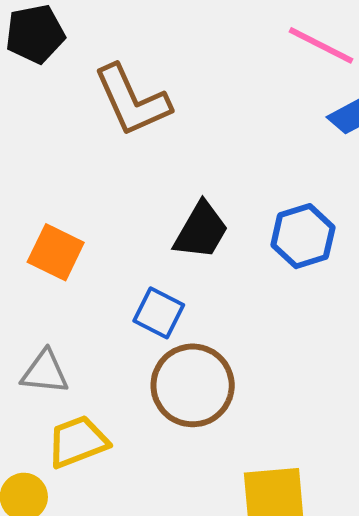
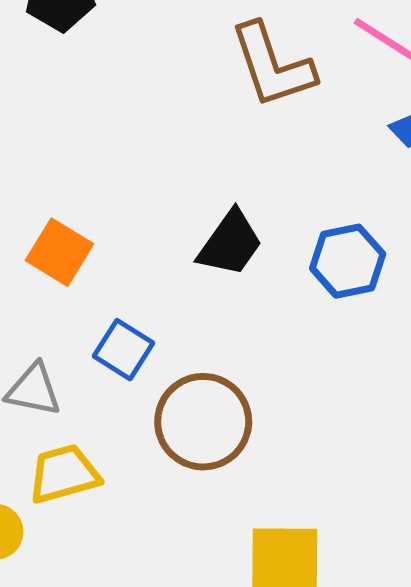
brown L-shape: (132, 100) -> (272, 65), moved
blue square: (159, 313) -> (123, 350), moved

